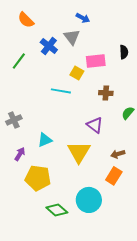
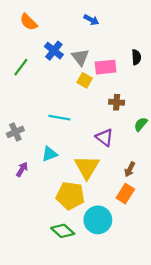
gray triangle: (72, 37) -> (80, 57), moved
cyan line: (61, 91) -> (59, 118), moved
brown arrow: (118, 154) -> (130, 169), turned -48
yellow pentagon: (38, 178) -> (70, 196), moved

